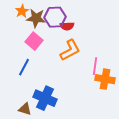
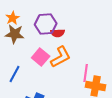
brown star: (36, 18) -> (15, 34), moved
pink square: (34, 41) -> (41, 57), moved

